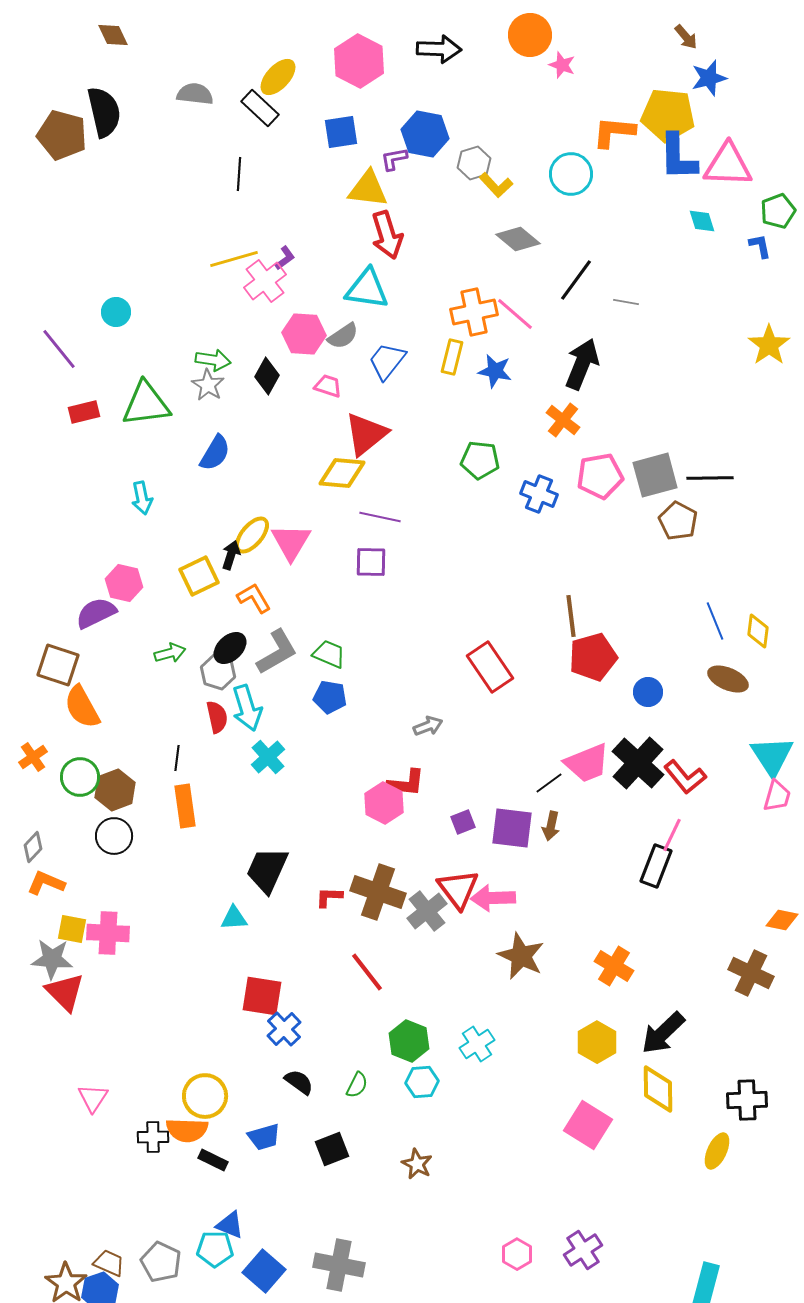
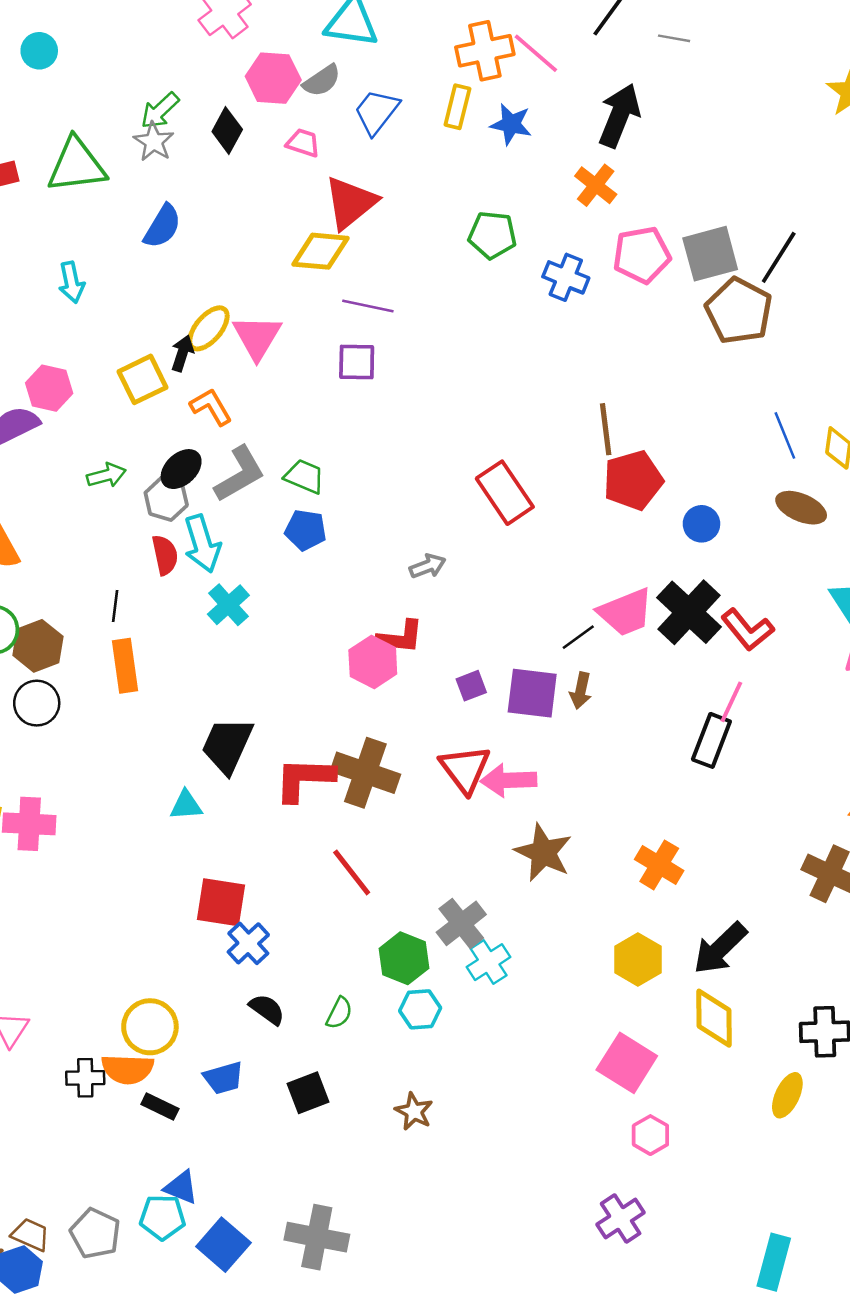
green arrow: (213, 360) -> (160, 111), turned 128
black line: (710, 478) -> (779, 257), turned -57
brown pentagon: (678, 521) -> (739, 311), size x1.4
red L-shape: (329, 897) -> (304, 779), size x1.8
gray cross: (427, 911) -> (461, 923), moved
pink hexagon: (517, 1254) -> (650, 1135), moved

